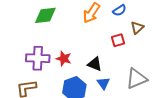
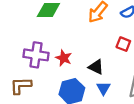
red square: (118, 40) -> (123, 44), turned 32

